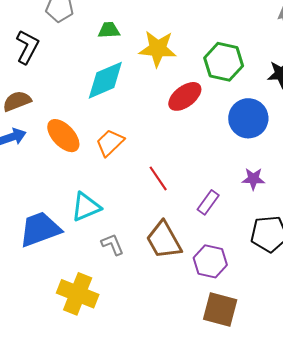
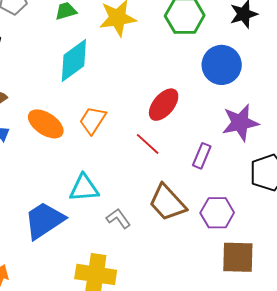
red ellipse: (185, 96) -> (164, 105), moved
purple star: (253, 179) -> (240, 123), size x1.6
cyan triangle: (86, 207) -> (84, 188), turned 32

